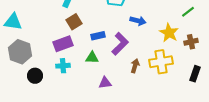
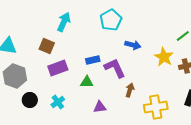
brown square: (74, 22) -> (47, 46), moved, turned -35
purple L-shape: (120, 44) -> (115, 68), turned -70
yellow cross: (161, 62) -> (156, 107), moved
cyan cross: (63, 66) -> (58, 102), moved, turned -32

